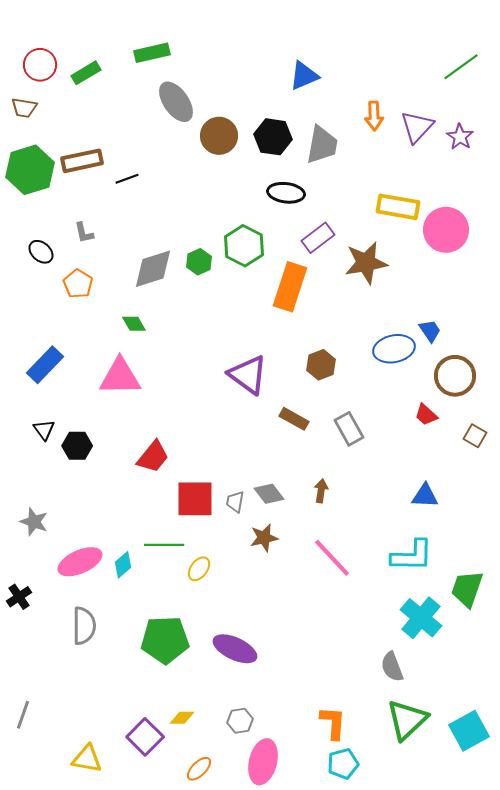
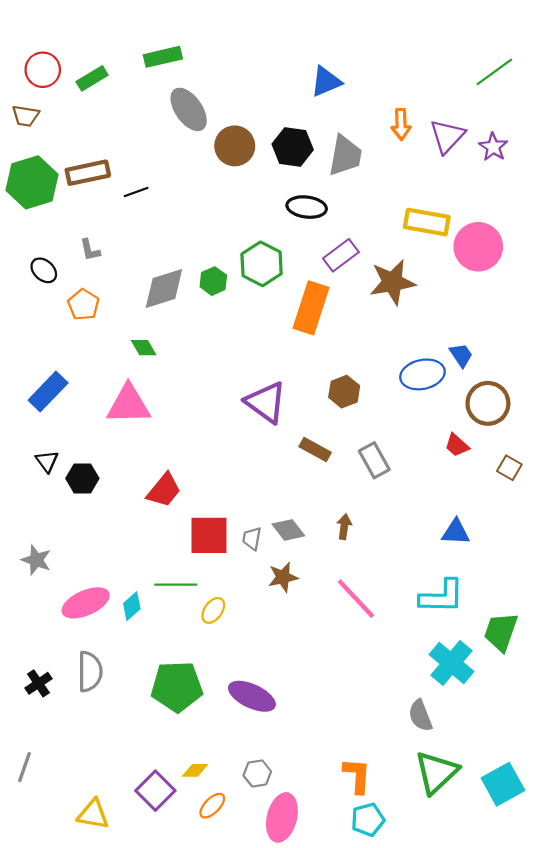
black cross: (19, 597) -> (38, 683), moved
orange ellipse: (199, 769) -> (212, 806), moved

